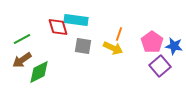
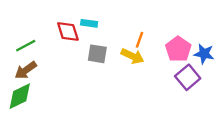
cyan rectangle: (76, 20) -> (89, 23), size x0.6
green diamond: (39, 72) -> (20, 96), moved

